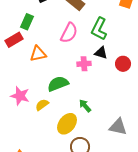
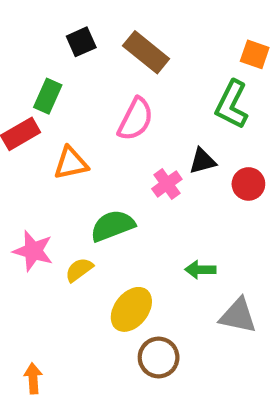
green L-shape: (99, 29) -> (232, 105), moved
black triangle: (101, 53) -> (202, 161), turned -32
pink cross: (84, 64) -> (167, 184), turned -32
green arrow: (85, 106) -> (200, 270), moved, turned -48

